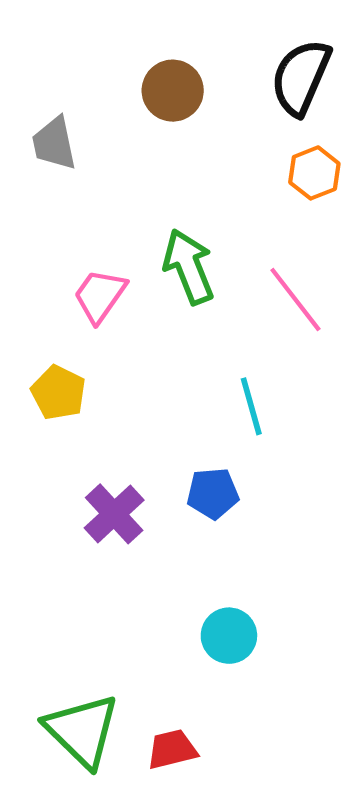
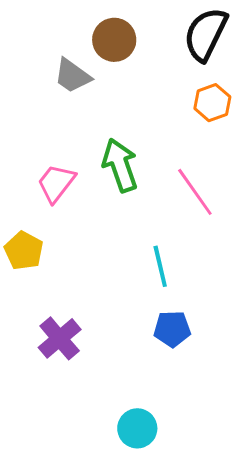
gray trapezoid: (54, 143) -> (72, 76), moved, turned -45
blue pentagon: (213, 493) -> (172, 329), moved

